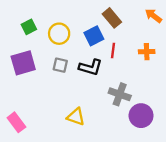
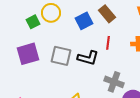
yellow circle: (59, 34) -> (51, 13), moved
blue square: (94, 36) -> (84, 21), moved
gray square: (60, 65) -> (61, 56), size x1.5

